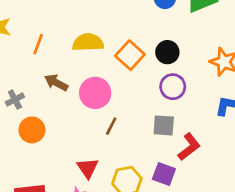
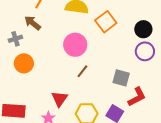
black circle: (167, 52) -> (143, 29), moved
brown arrow: (56, 83) -> (33, 23), moved
purple circle: (173, 87) -> (145, 51), moved

